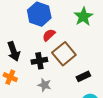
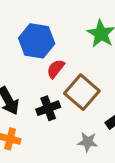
gray star: (44, 85) -> (88, 142), moved

